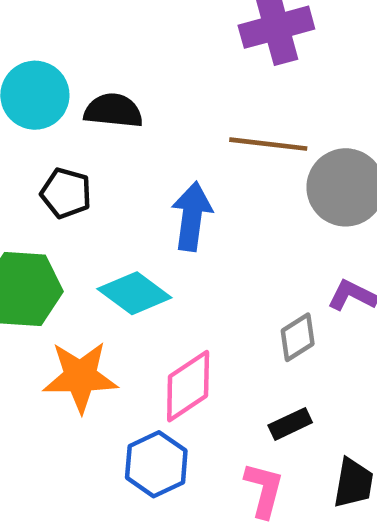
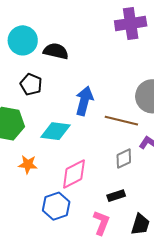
brown line: (268, 144) -> (121, 121), moved
cyan diamond: (134, 293) -> (56, 131), turned -36
orange star: (80, 377) -> (28, 164), size x0.6

